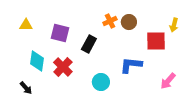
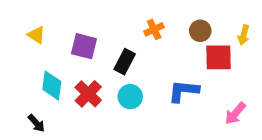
brown circle: (129, 22) -> (200, 31), moved
yellow triangle: (26, 25) -> (36, 35), turned 32
cyan circle: (101, 82) -> (130, 97), moved

